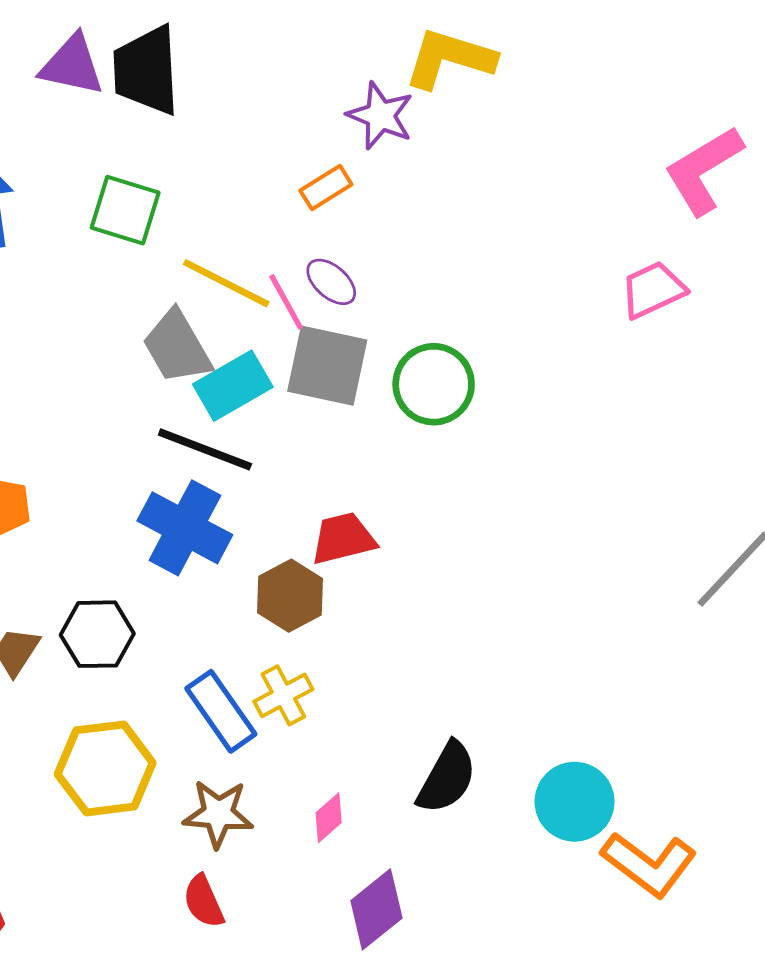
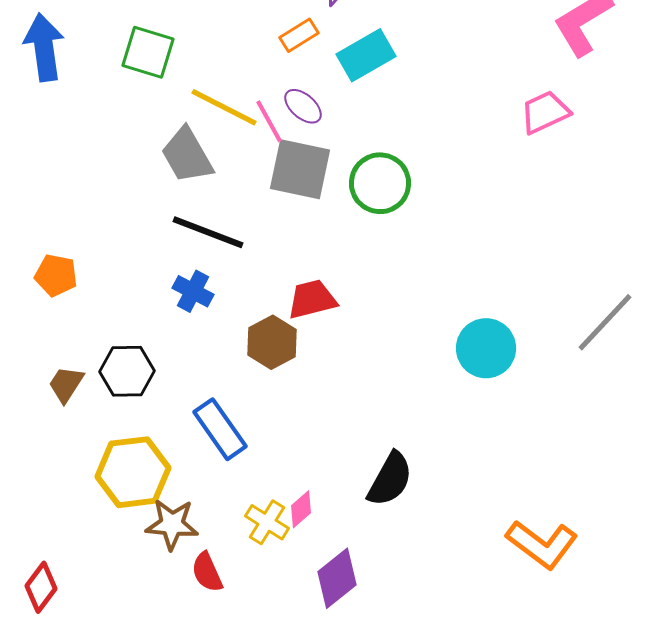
cyan rectangle: (233, 386) -> (366, 55), moved
blue cross: (185, 528) -> (193, 291), size x0.6
yellow cross: (283, 695) -> (267, 522), moved, turned -30
cyan circle: (575, 802) -> (486, 348), moved
brown star: (218, 814) -> (172, 524), moved

